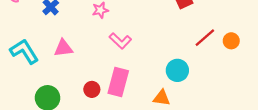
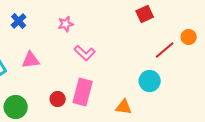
orange circle: (231, 41) -> (189, 37), moved
cyan circle: (177, 70) -> (150, 81), moved

